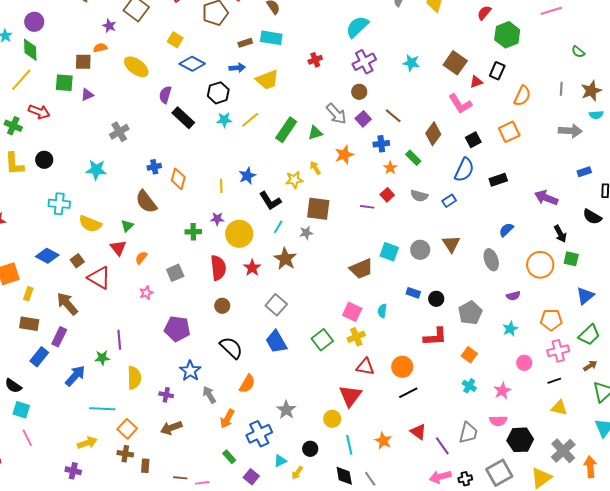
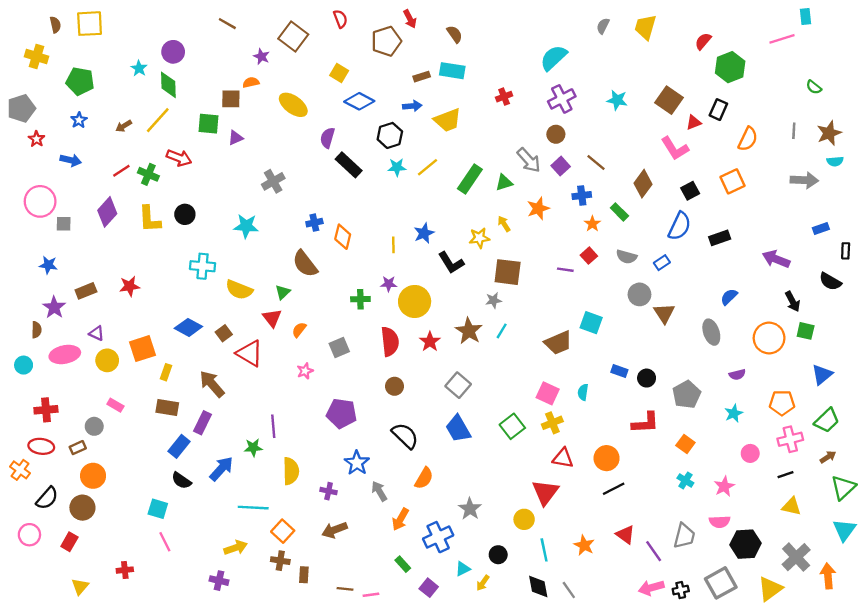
cyan line: (278, 227) -> (502, 331), moved
gray circle: (420, 250) -> (639, 294), moved
black semicircle: (13, 386) -> (181, 481), moved

